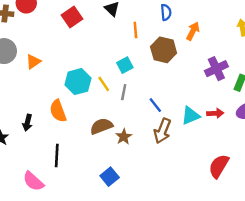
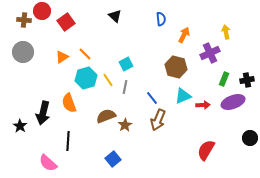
red square: (72, 17) -> (66, 22), moved
orange line: (135, 30) -> (85, 54), moved, turned -40
brown hexagon: (164, 50) -> (176, 67), moved
orange triangle: (33, 62) -> (62, 57), moved
purple cross: (216, 69) -> (210, 53), moved
cyan triangle: (191, 116) -> (183, 96), moved
black arrow: (27, 123) -> (43, 113), size x1.6

